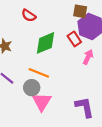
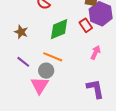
pink arrow: (88, 57) -> (96, 52), moved
pink triangle: (42, 102) -> (40, 85), moved

